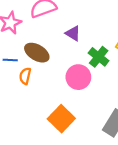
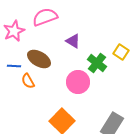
orange semicircle: (25, 76) -> (28, 81), turned -42

